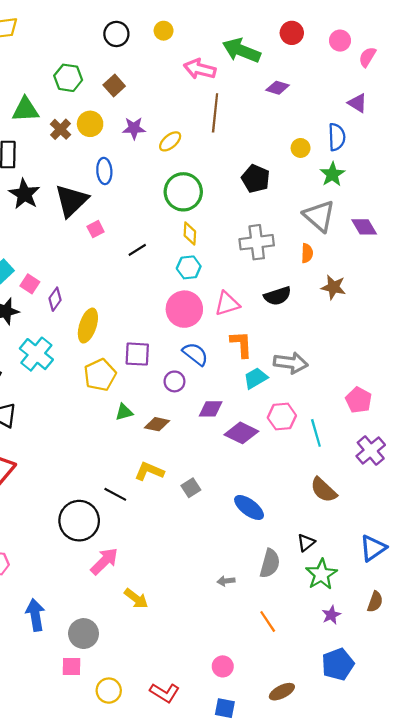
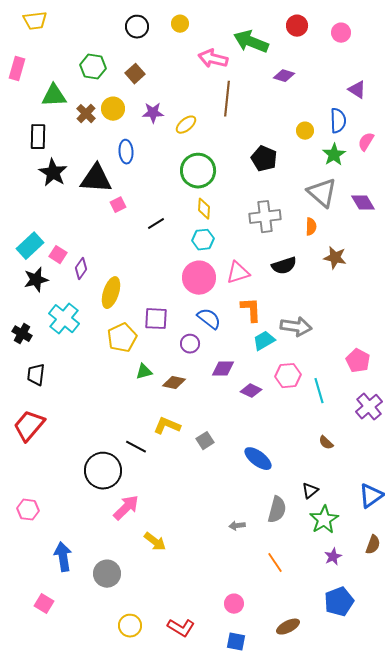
pink semicircle: (367, 57) -> (366, 142), moved
black triangle: (71, 201) -> (96, 179), turned 48
purple diamond: (241, 433) -> (251, 391), size x0.7
brown semicircle: (324, 490) -> (326, 443), size x0.6
pink square: (71, 666) -> (44, 604), moved, turned 30

